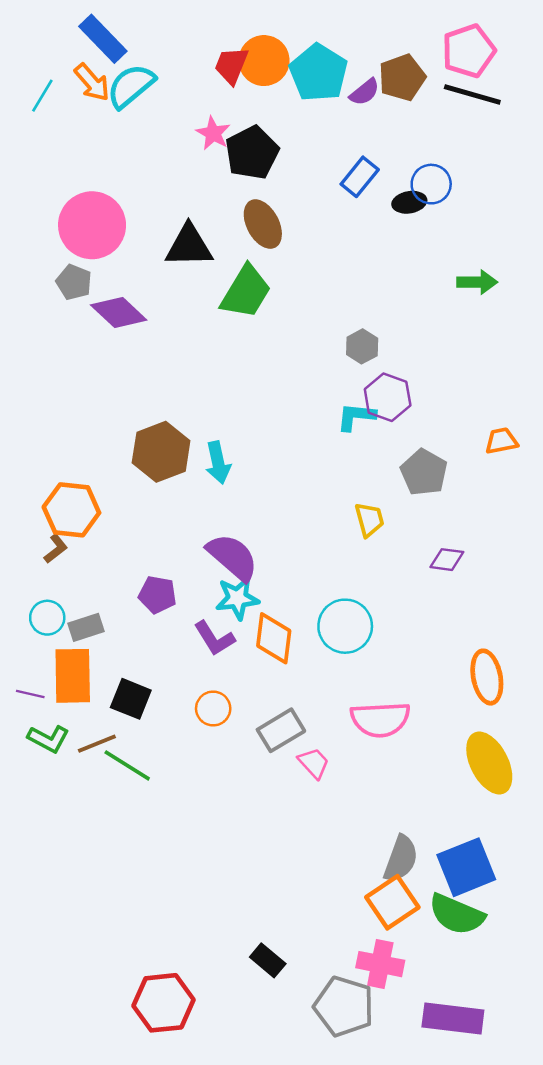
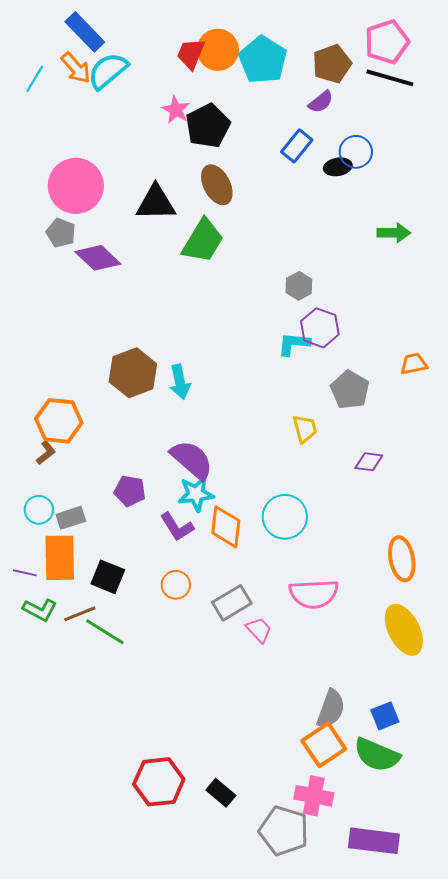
purple semicircle: (365, 92) -> (321, 102), moved
blue square: (466, 867) -> (385, 716), size x0.6
red hexagon: (163, 1003) -> (159, 782), moved

